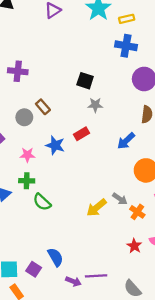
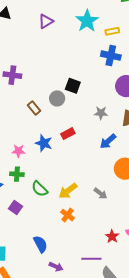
gray star: (95, 105) -> (101, 113), moved
gray circle: (24, 117) -> (57, 98), moved
green semicircle: (42, 202) -> (40, 189), moved
yellow arrow: (96, 208) -> (68, 191), moved
orange cross: (137, 212) -> (68, 215), moved
purple square: (34, 269) -> (15, 208), moved
purple line: (96, 276) -> (91, 259), moved

